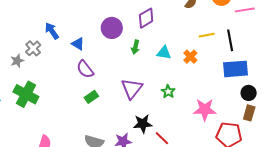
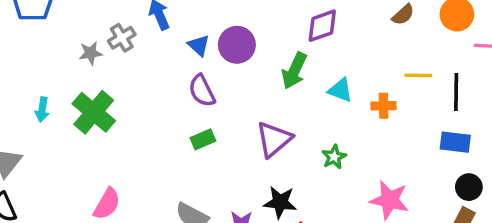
purple circle: (112, 28) -> (237, 45), moved
green arrow: (135, 47) -> (294, 71), size x1.5
orange cross: (190, 57) -> (384, 106), turned 32
blue rectangle: (236, 69) -> (455, 142), size x0.7

